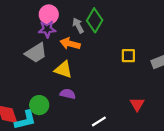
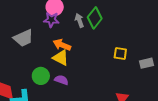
orange arrow: (70, 44) -> (62, 45), moved
gray trapezoid: (36, 53) -> (23, 38), moved
green circle: (39, 105) -> (41, 76), moved

